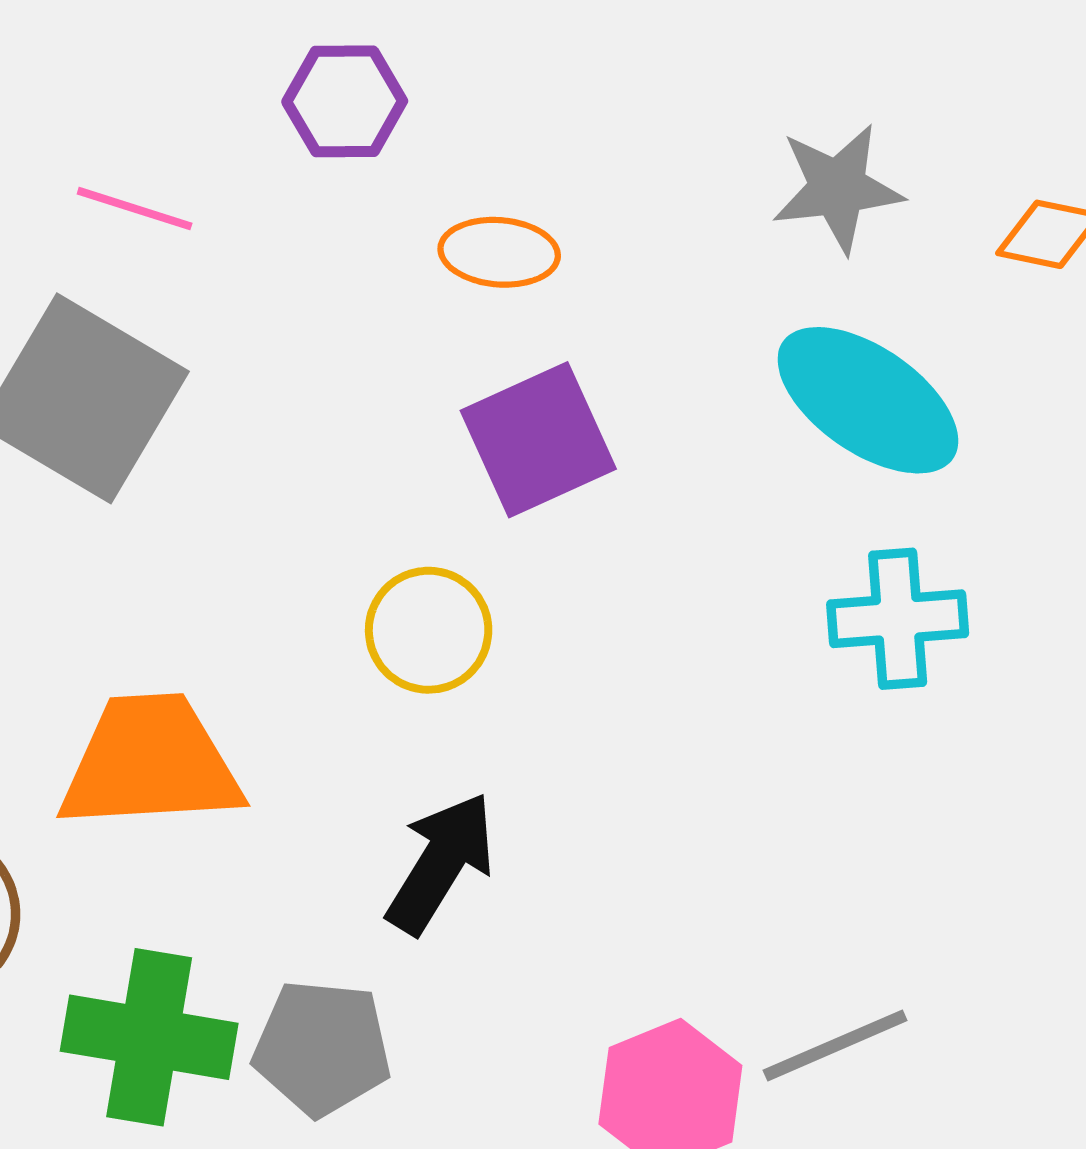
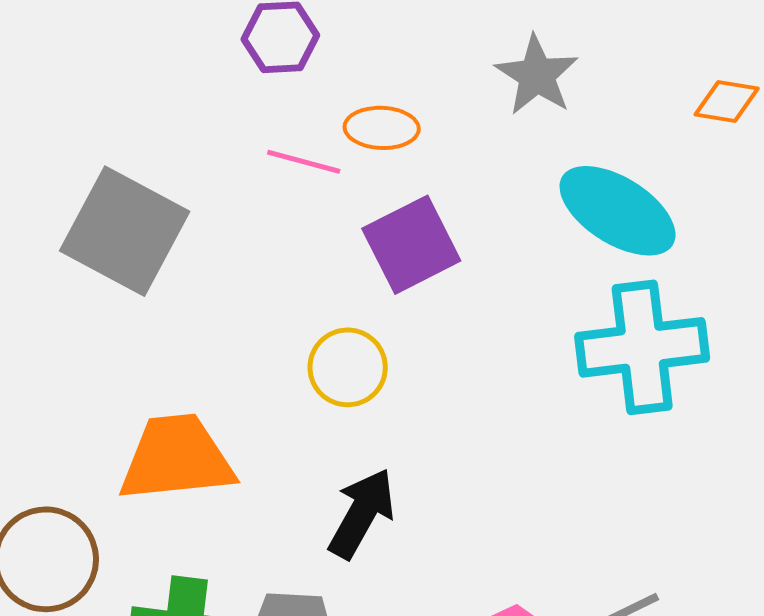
gray star: (838, 188) -> (537, 75), moved, turned -30
pink line: (135, 209) -> (304, 162), moved
cyan cross: (898, 619) -> (642, 347), size x1.5

